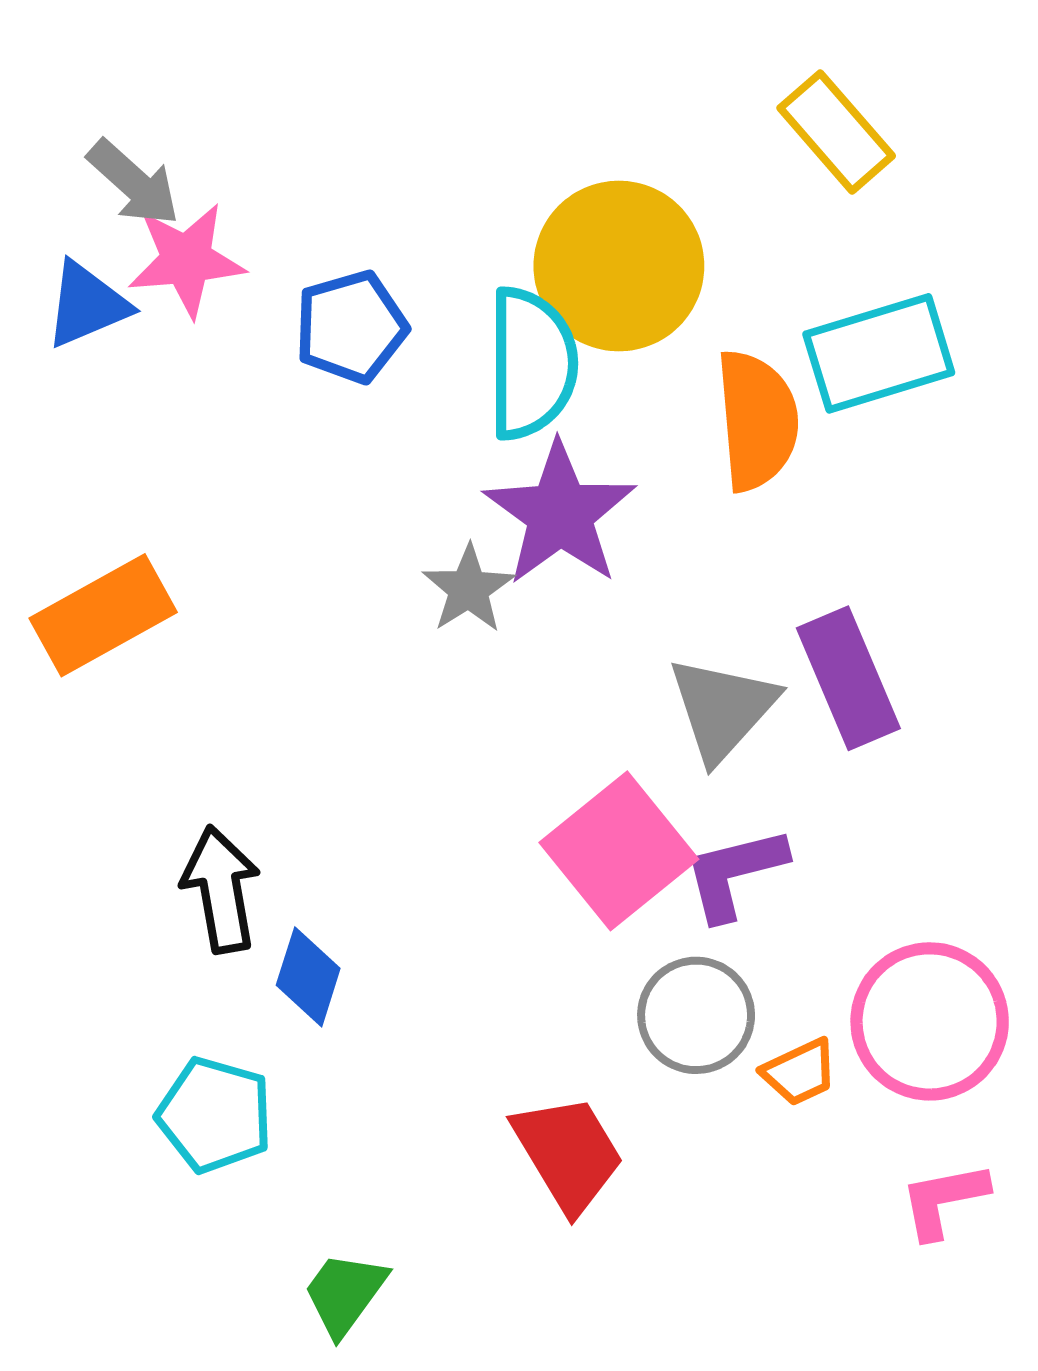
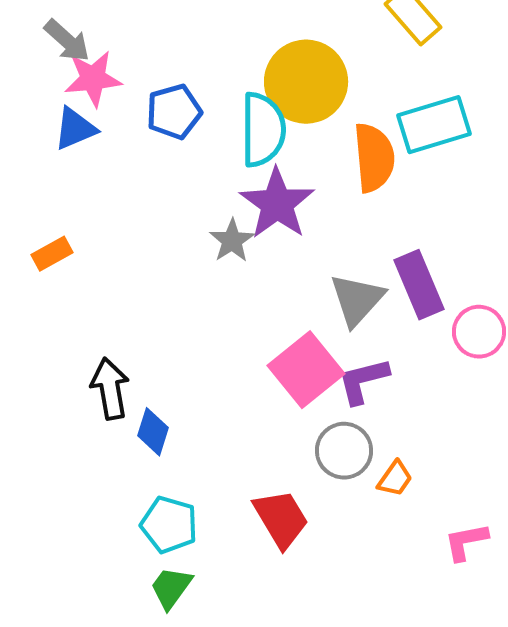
blue triangle: (87, 305) -> (75, 129), moved
orange rectangle: (103, 615) -> (52, 254), size x0.6
pink circle: (930, 1021) -> (479, 332), moved, size x0.7
orange trapezoid: (800, 1072) -> (395, 479), turned -30
cyan pentagon: (215, 1115) -> (169, 525), moved

